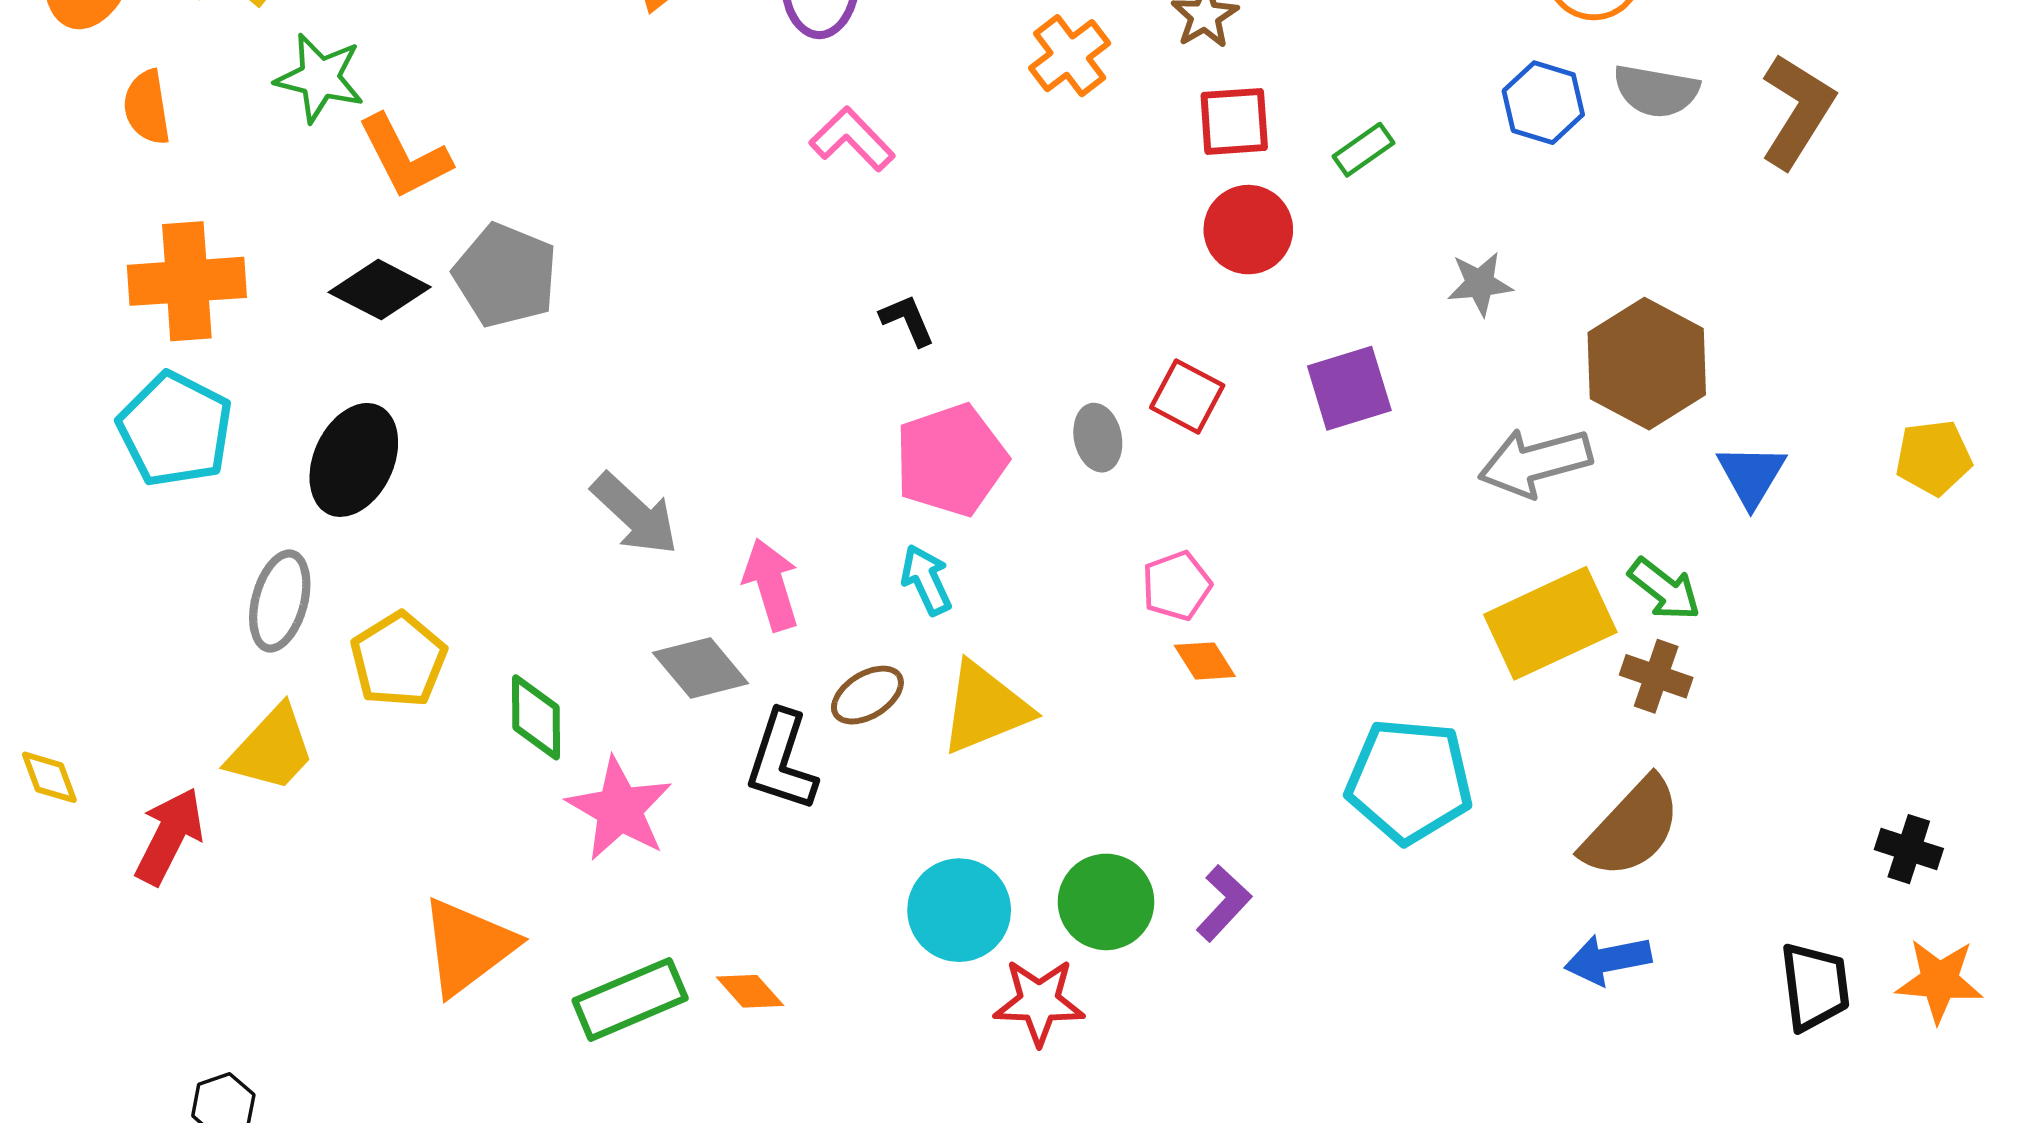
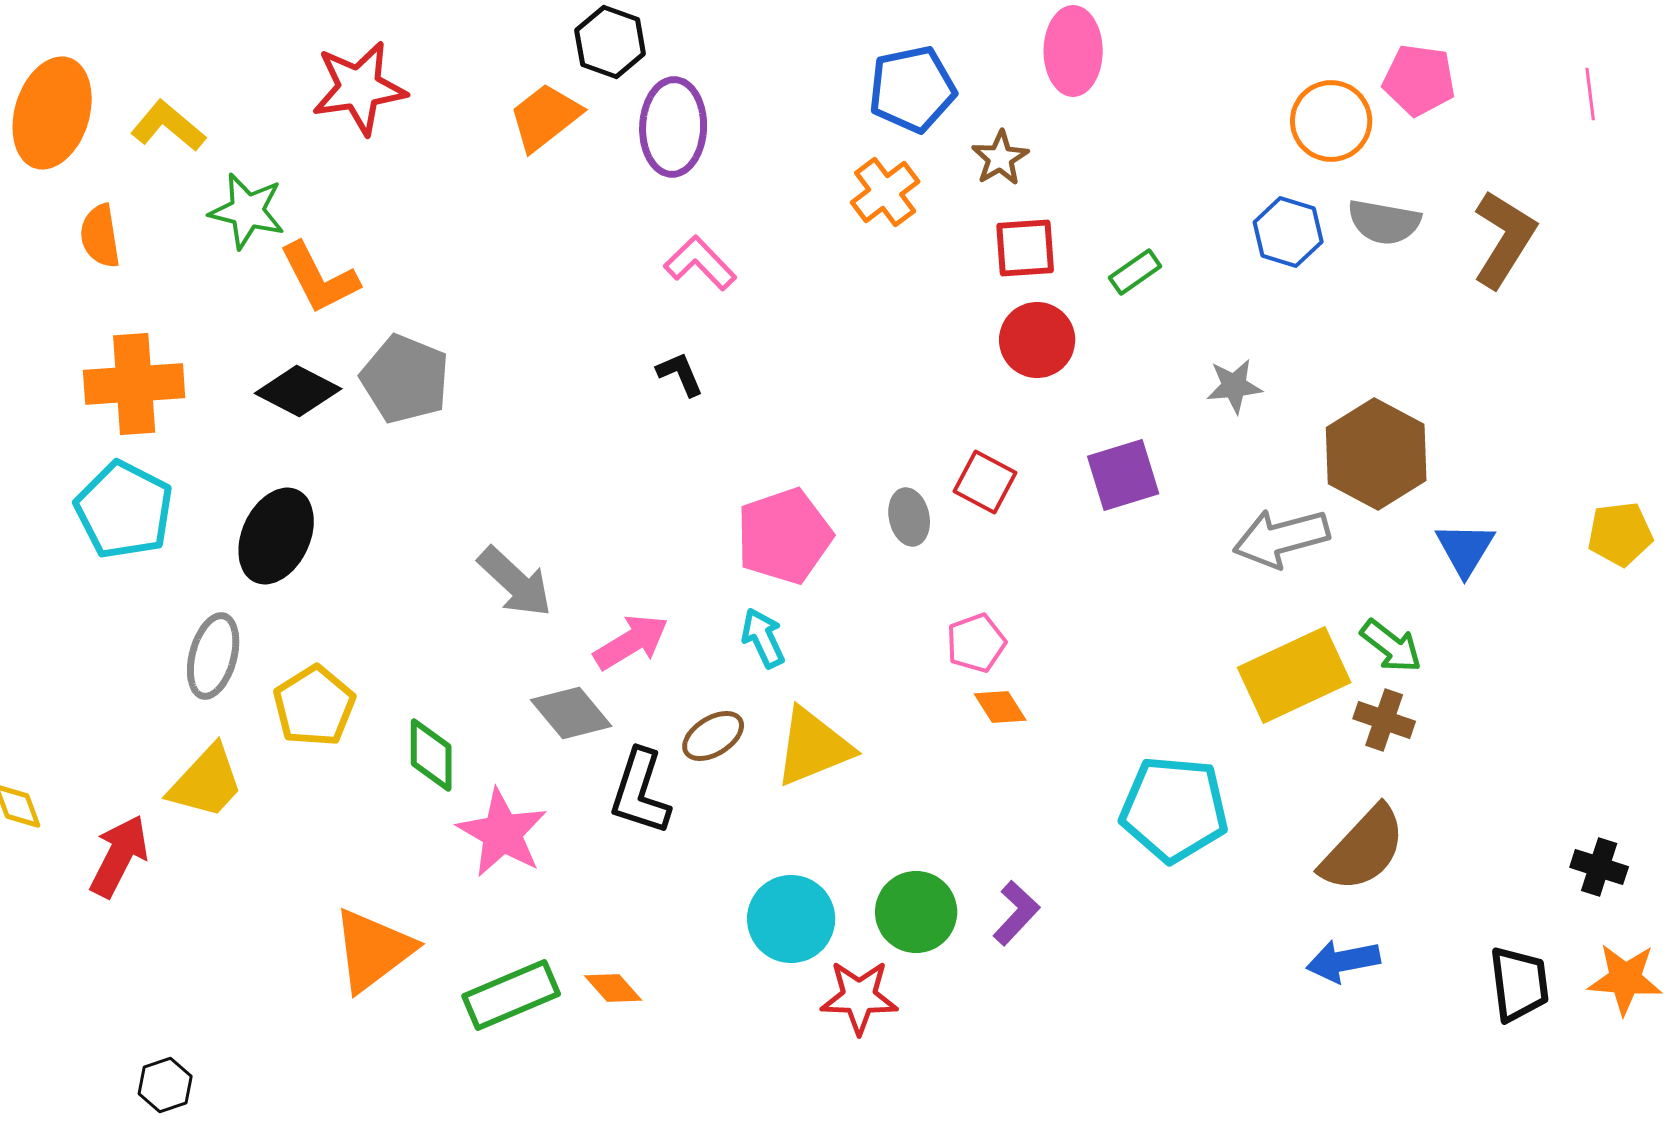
black L-shape: (907, 320) -> (680, 374), moved
pink arrow: (771, 585) -> (631, 642), turned 76

